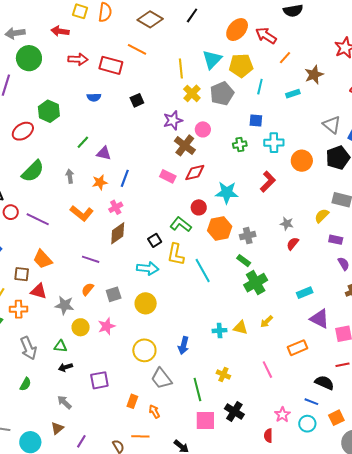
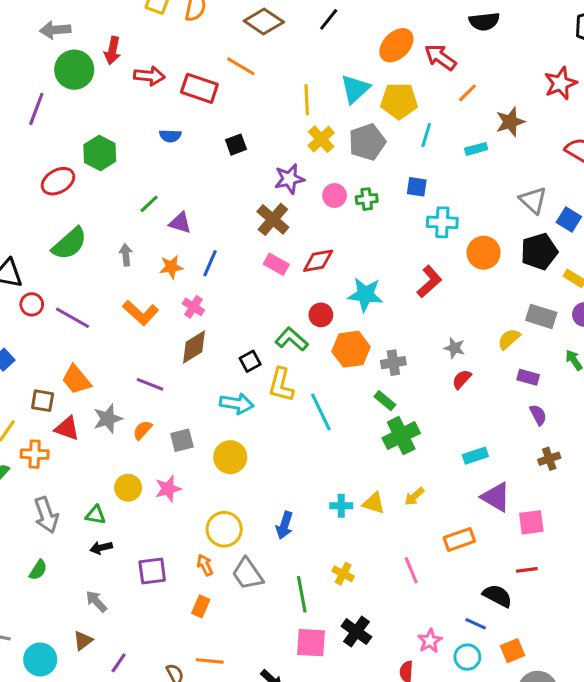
red arrow: (60, 31) -> (112, 50), moved, turned -90
brown cross: (185, 145) -> (273, 219), moved
green cross: (240, 145) -> (367, 199), moved
pink cross: (116, 207) -> (193, 307), turned -32
gray star: (65, 305) -> (108, 419), moved, turned -30
orange arrow: (154, 411) -> (205, 565), moved

